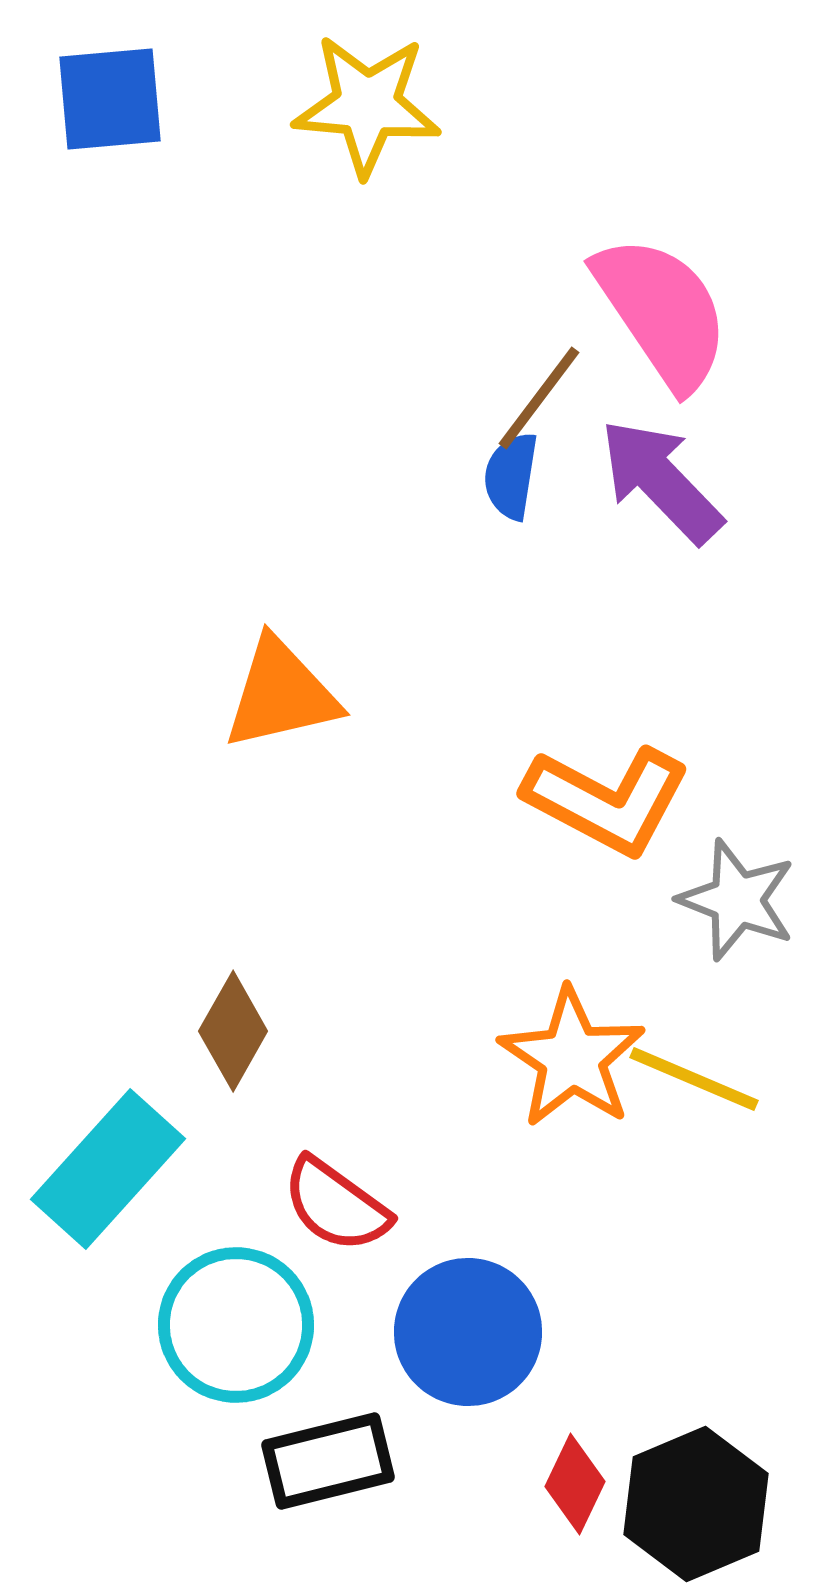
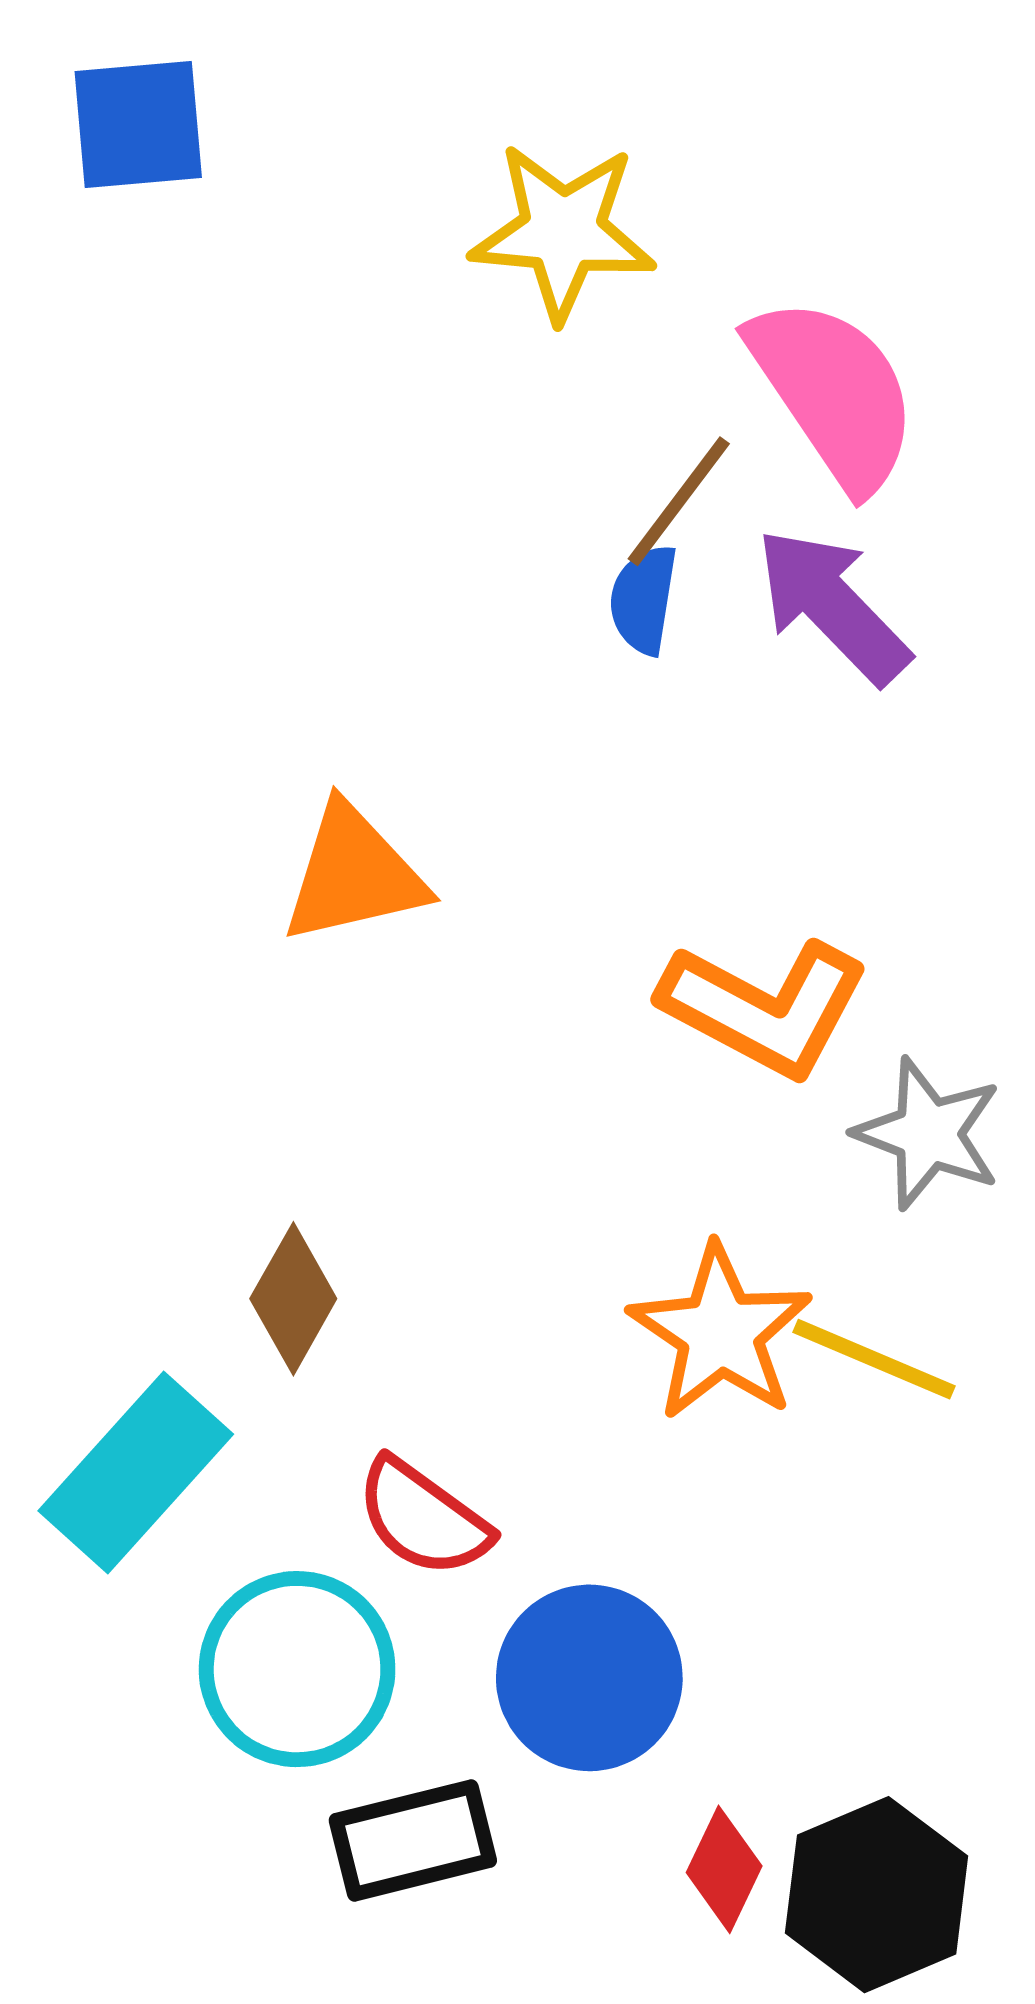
yellow star: (367, 105) -> (563, 232), moved

